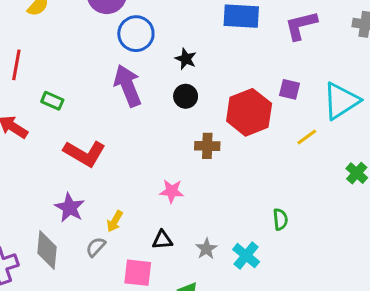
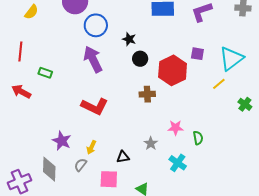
black circle: (186, 96) -> (140, 59), moved
yellow line: (307, 137) -> (219, 84), moved
red L-shape: (85, 153) -> (95, 106), moved
pink star: (172, 191) -> (176, 128), moved
gray star: (206, 249) -> (151, 143), moved

